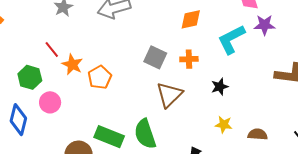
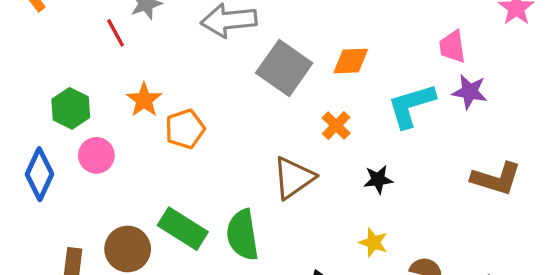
red line: (52, 50) -> (116, 33), moved
gray square: (155, 57) -> (284, 68), moved, size x1.4
orange cross: (189, 59) -> (336, 126), turned 36

